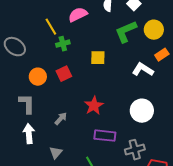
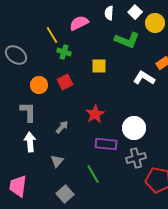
yellow circle: (154, 30) -> (155, 23), moved
green L-shape: (126, 32) -> (127, 40), turned -135
green cross: (63, 44) -> (64, 52), turned 32
white circle: (142, 111) -> (134, 128), moved

